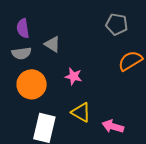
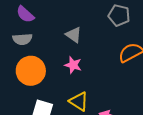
purple semicircle: (23, 28) -> (25, 14), turned -42
gray triangle: (52, 44) -> (74, 35), moved

